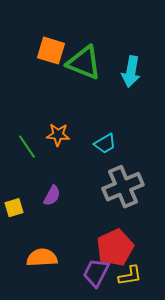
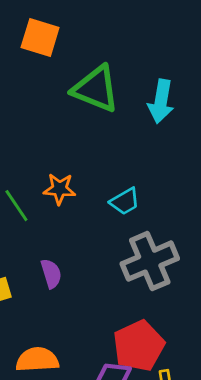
orange square: (51, 51) -> (40, 37), moved
purple semicircle: (52, 196) -> (51, 274), turned -45

